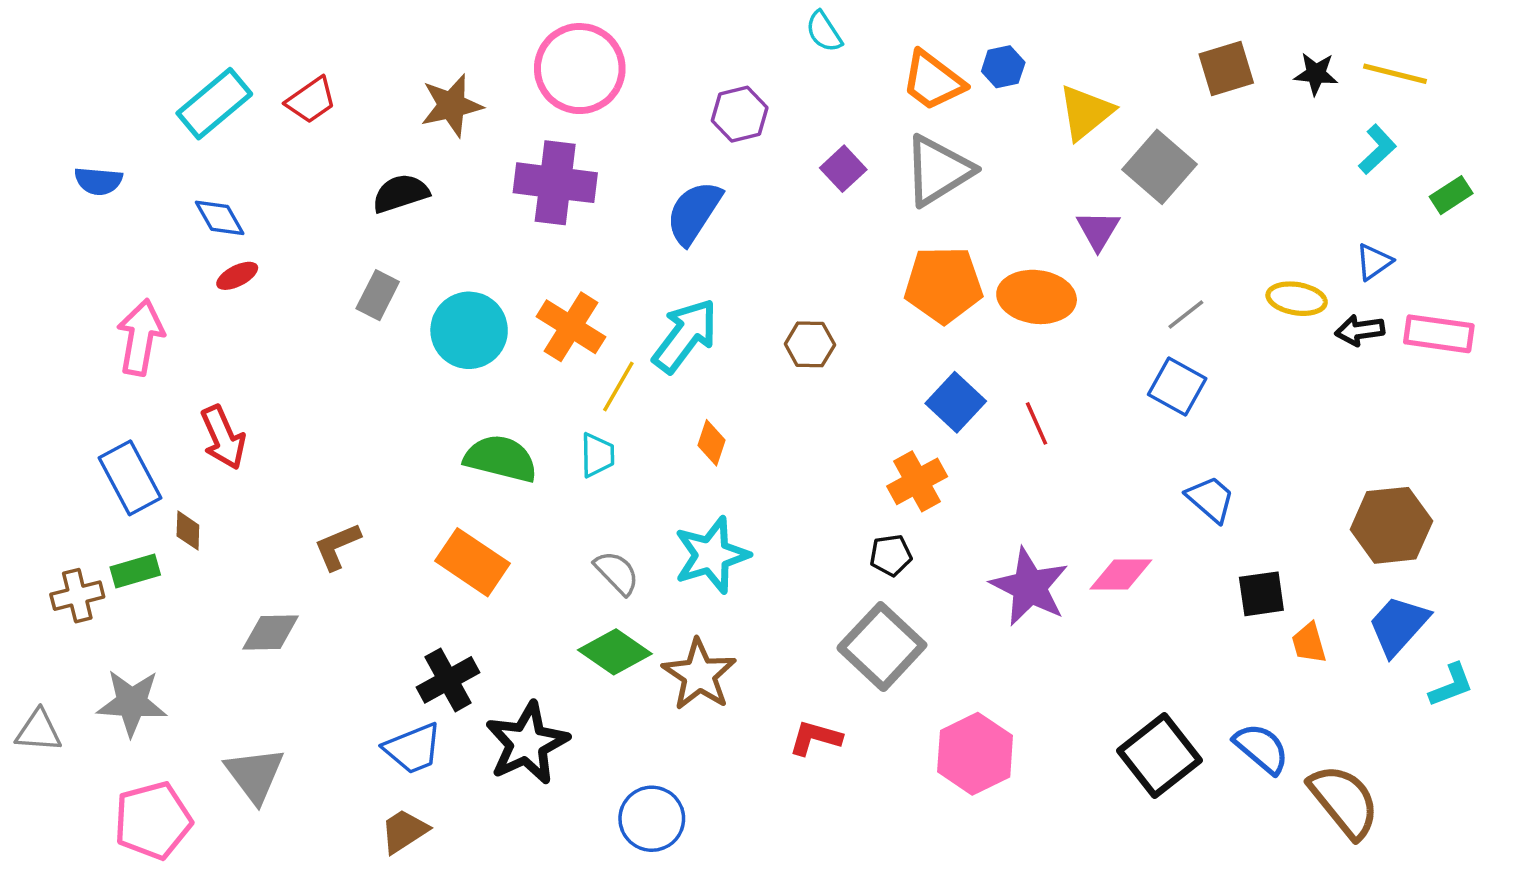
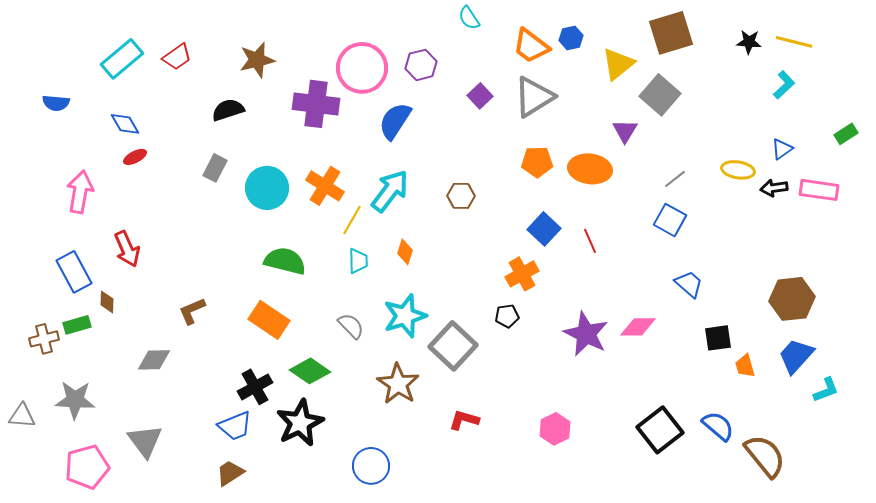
pink circle: (580, 69) -> (362, 68), moved
brown square: (1226, 69) -> (671, 33), moved, size x1.4
green rectangle: (1451, 195) -> (846, 134), moved
orange pentagon: (943, 285) -> (537, 162), size x0.7
cyan trapezoid: (597, 455) -> (358, 261), moved
gray square: (882, 647) -> (453, 346), moved
green diamond: (615, 652) -> (310, 371), moved
pink hexagon: (975, 754) -> (555, 429), size x0.7

